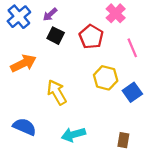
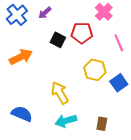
black square: (56, 36) -> (58, 40), moved
red pentagon: (91, 37) -> (82, 33), turned -30
yellow arrow: (57, 92) -> (60, 93), moved
brown rectangle: (123, 140) -> (102, 124), moved

